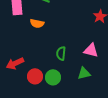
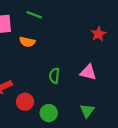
green triangle: (84, 73) -> (87, 111), moved, turned -40
green circle: (53, 77) -> (49, 113), moved

